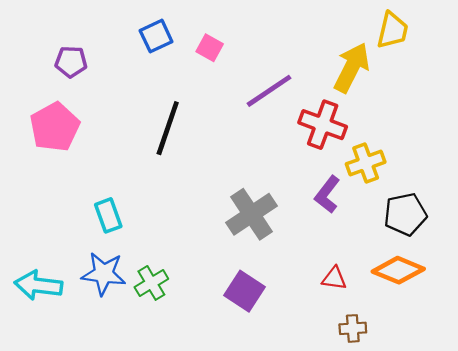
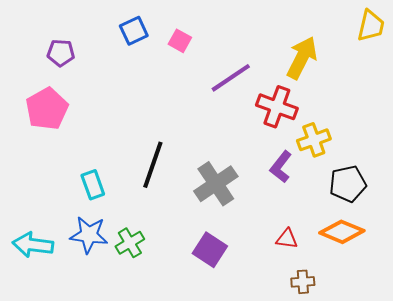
yellow trapezoid: (392, 30) -> (371, 26), moved
black line: (168, 128) -> (153, 165), moved

